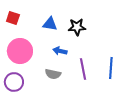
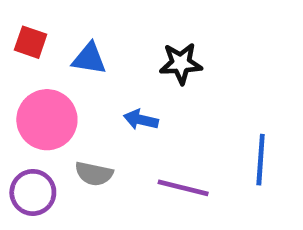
blue triangle: (50, 24) -> (89, 59), moved
purple line: (83, 69) -> (183, 188), moved, turned -65
gray semicircle: (53, 74) -> (94, 174), moved

